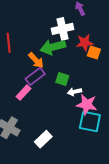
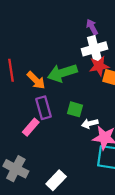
white cross: (62, 29) -> (95, 49), moved
orange arrow: (36, 60) -> (36, 80), moved
purple rectangle: (35, 76) -> (43, 108), turned -66

